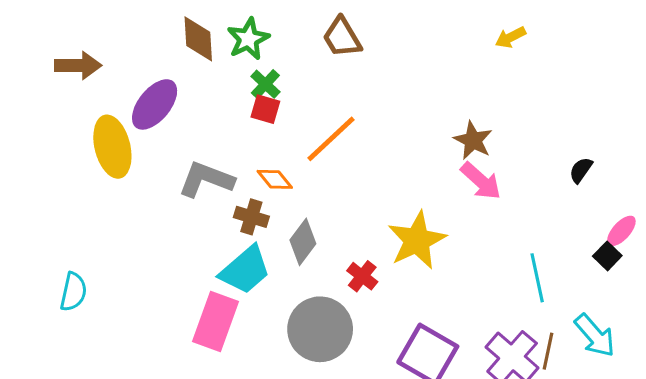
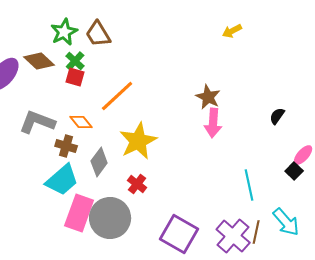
brown trapezoid: (342, 37) -> (98, 34), moved
brown diamond: (198, 39) -> (39, 61), moved, turned -44
pink arrow: (481, 181) -> (213, 123), turned 52
yellow star: (417, 240) -> (138, 141), moved
pink rectangle: (215, 321) -> (79, 213), moved

